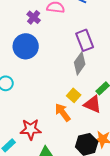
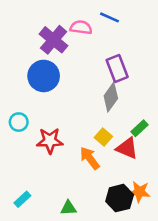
purple cross: (34, 17) -> (54, 40), size x1.6
red star: (31, 129) -> (50, 141), moved

